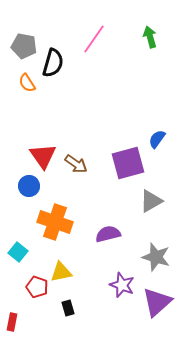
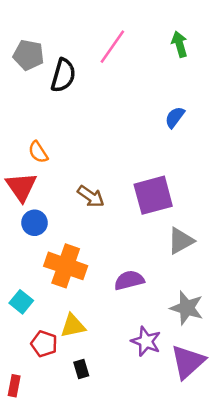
orange semicircle: (27, 83) -> (38, 152), moved
blue semicircle: (157, 139) -> (175, 117), moved
red triangle: (43, 156) -> (21, 187), moved

